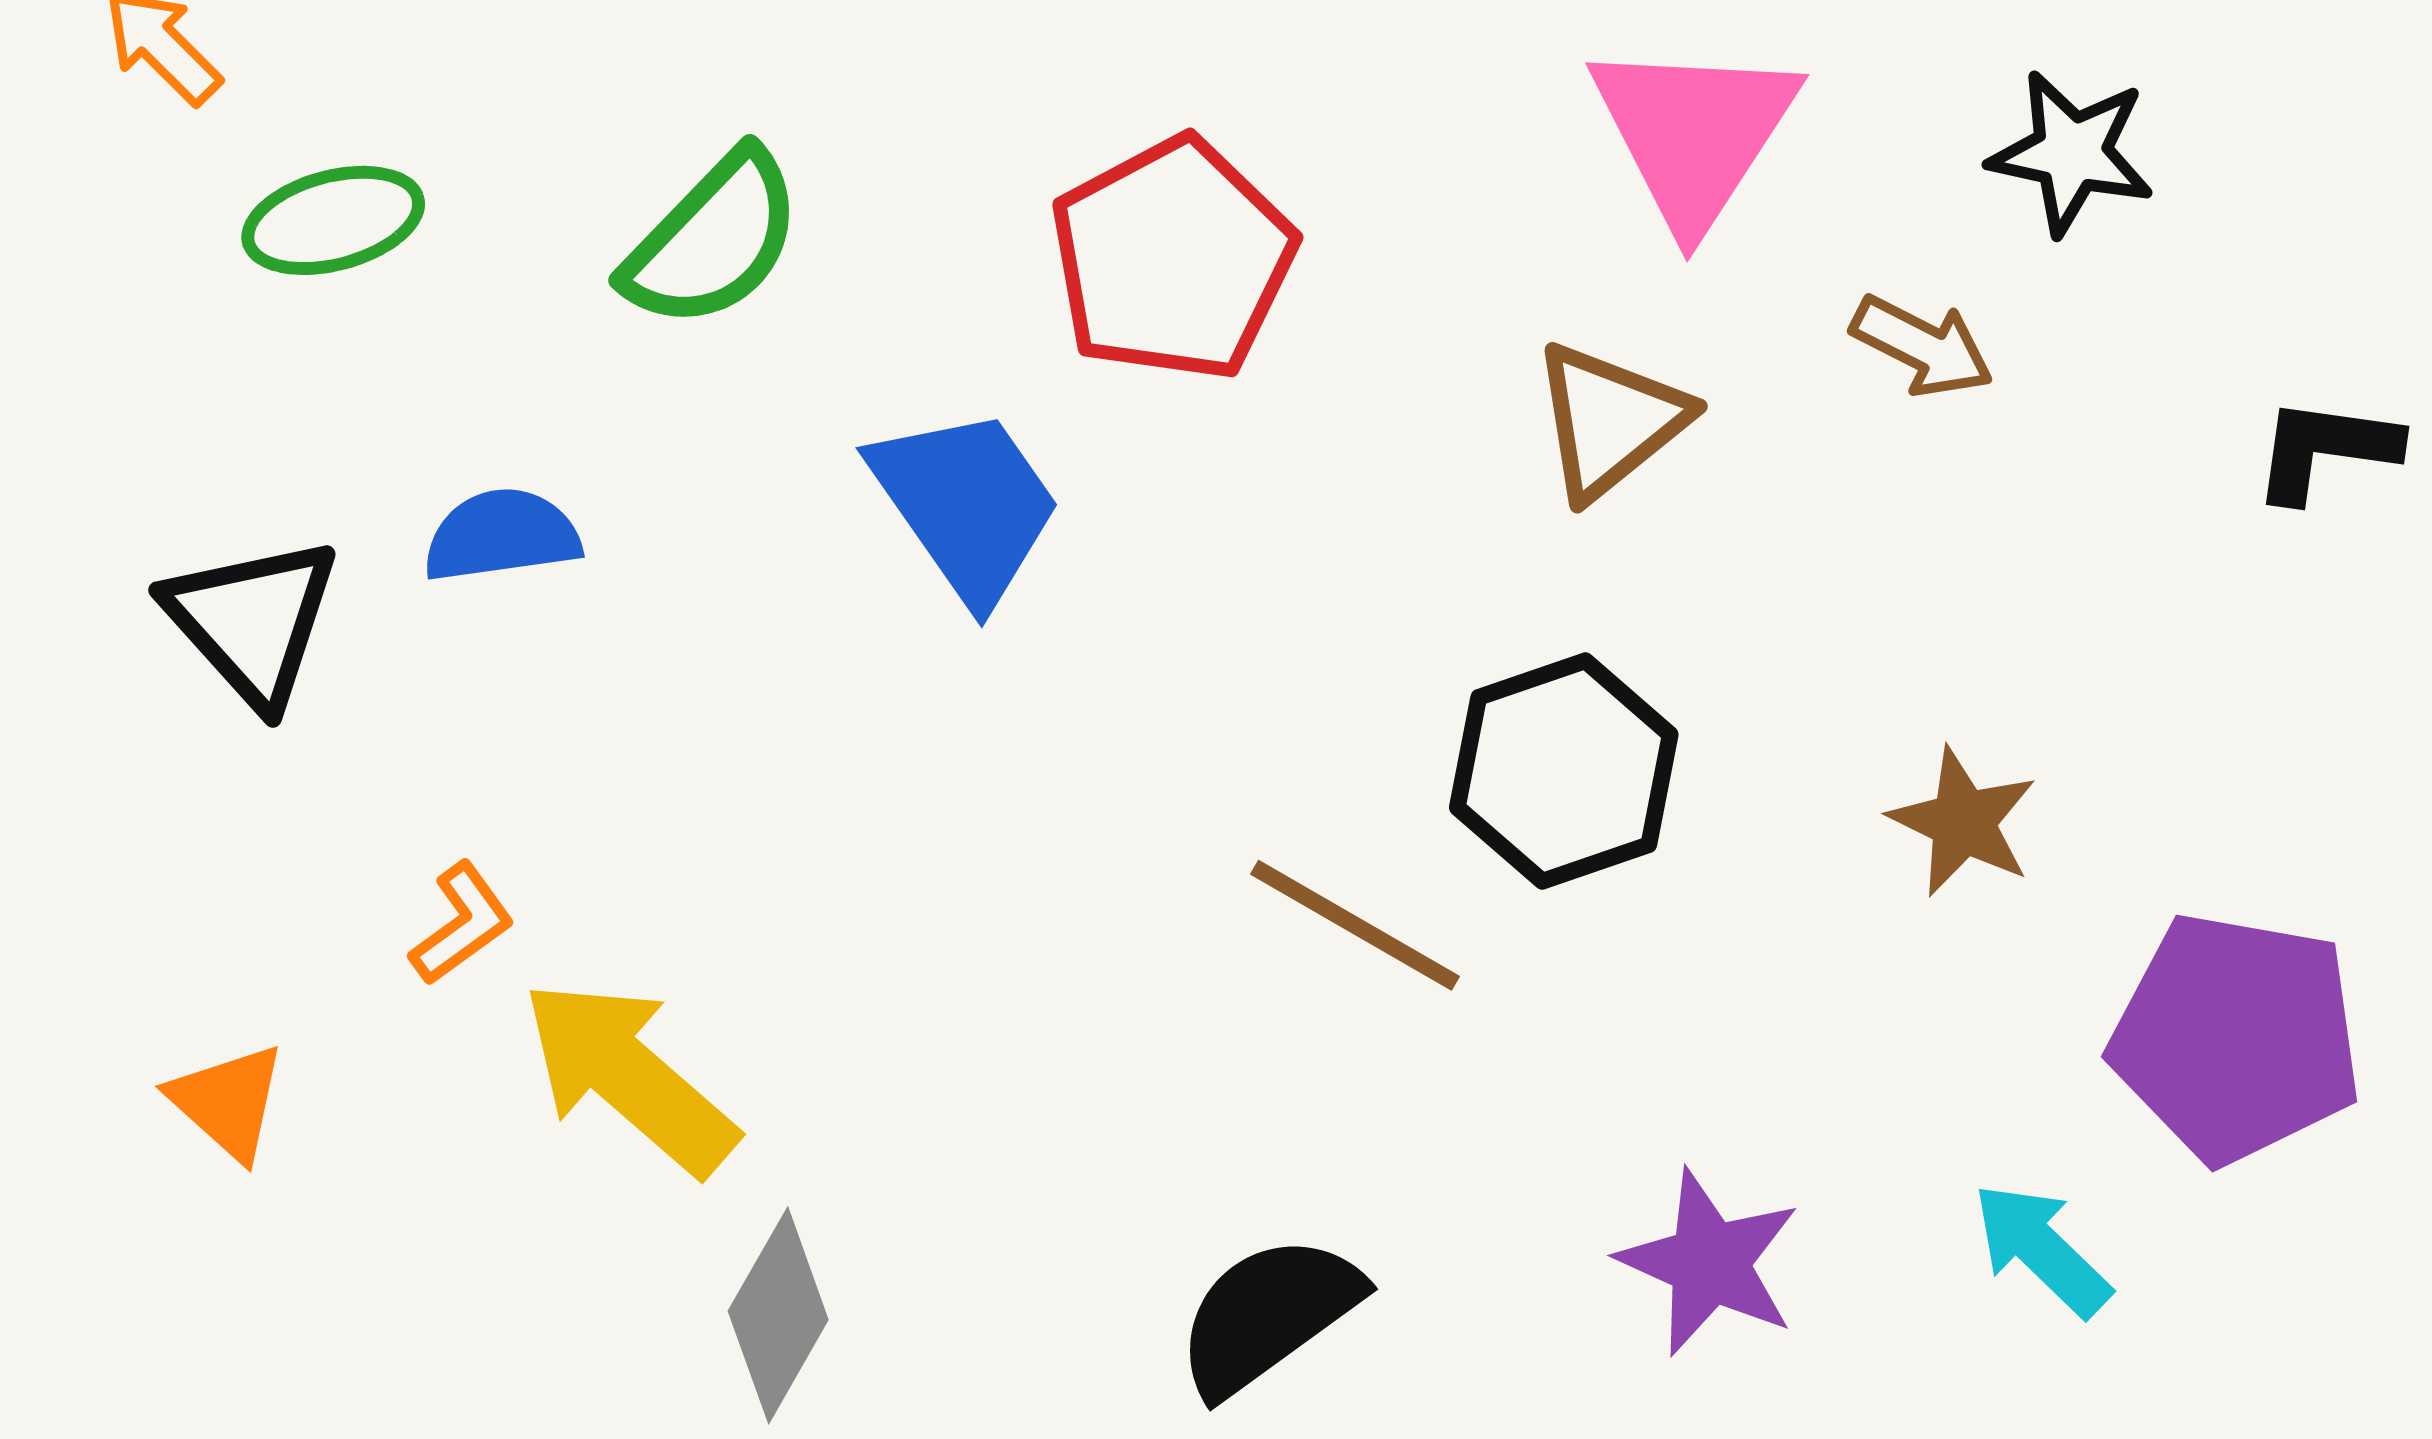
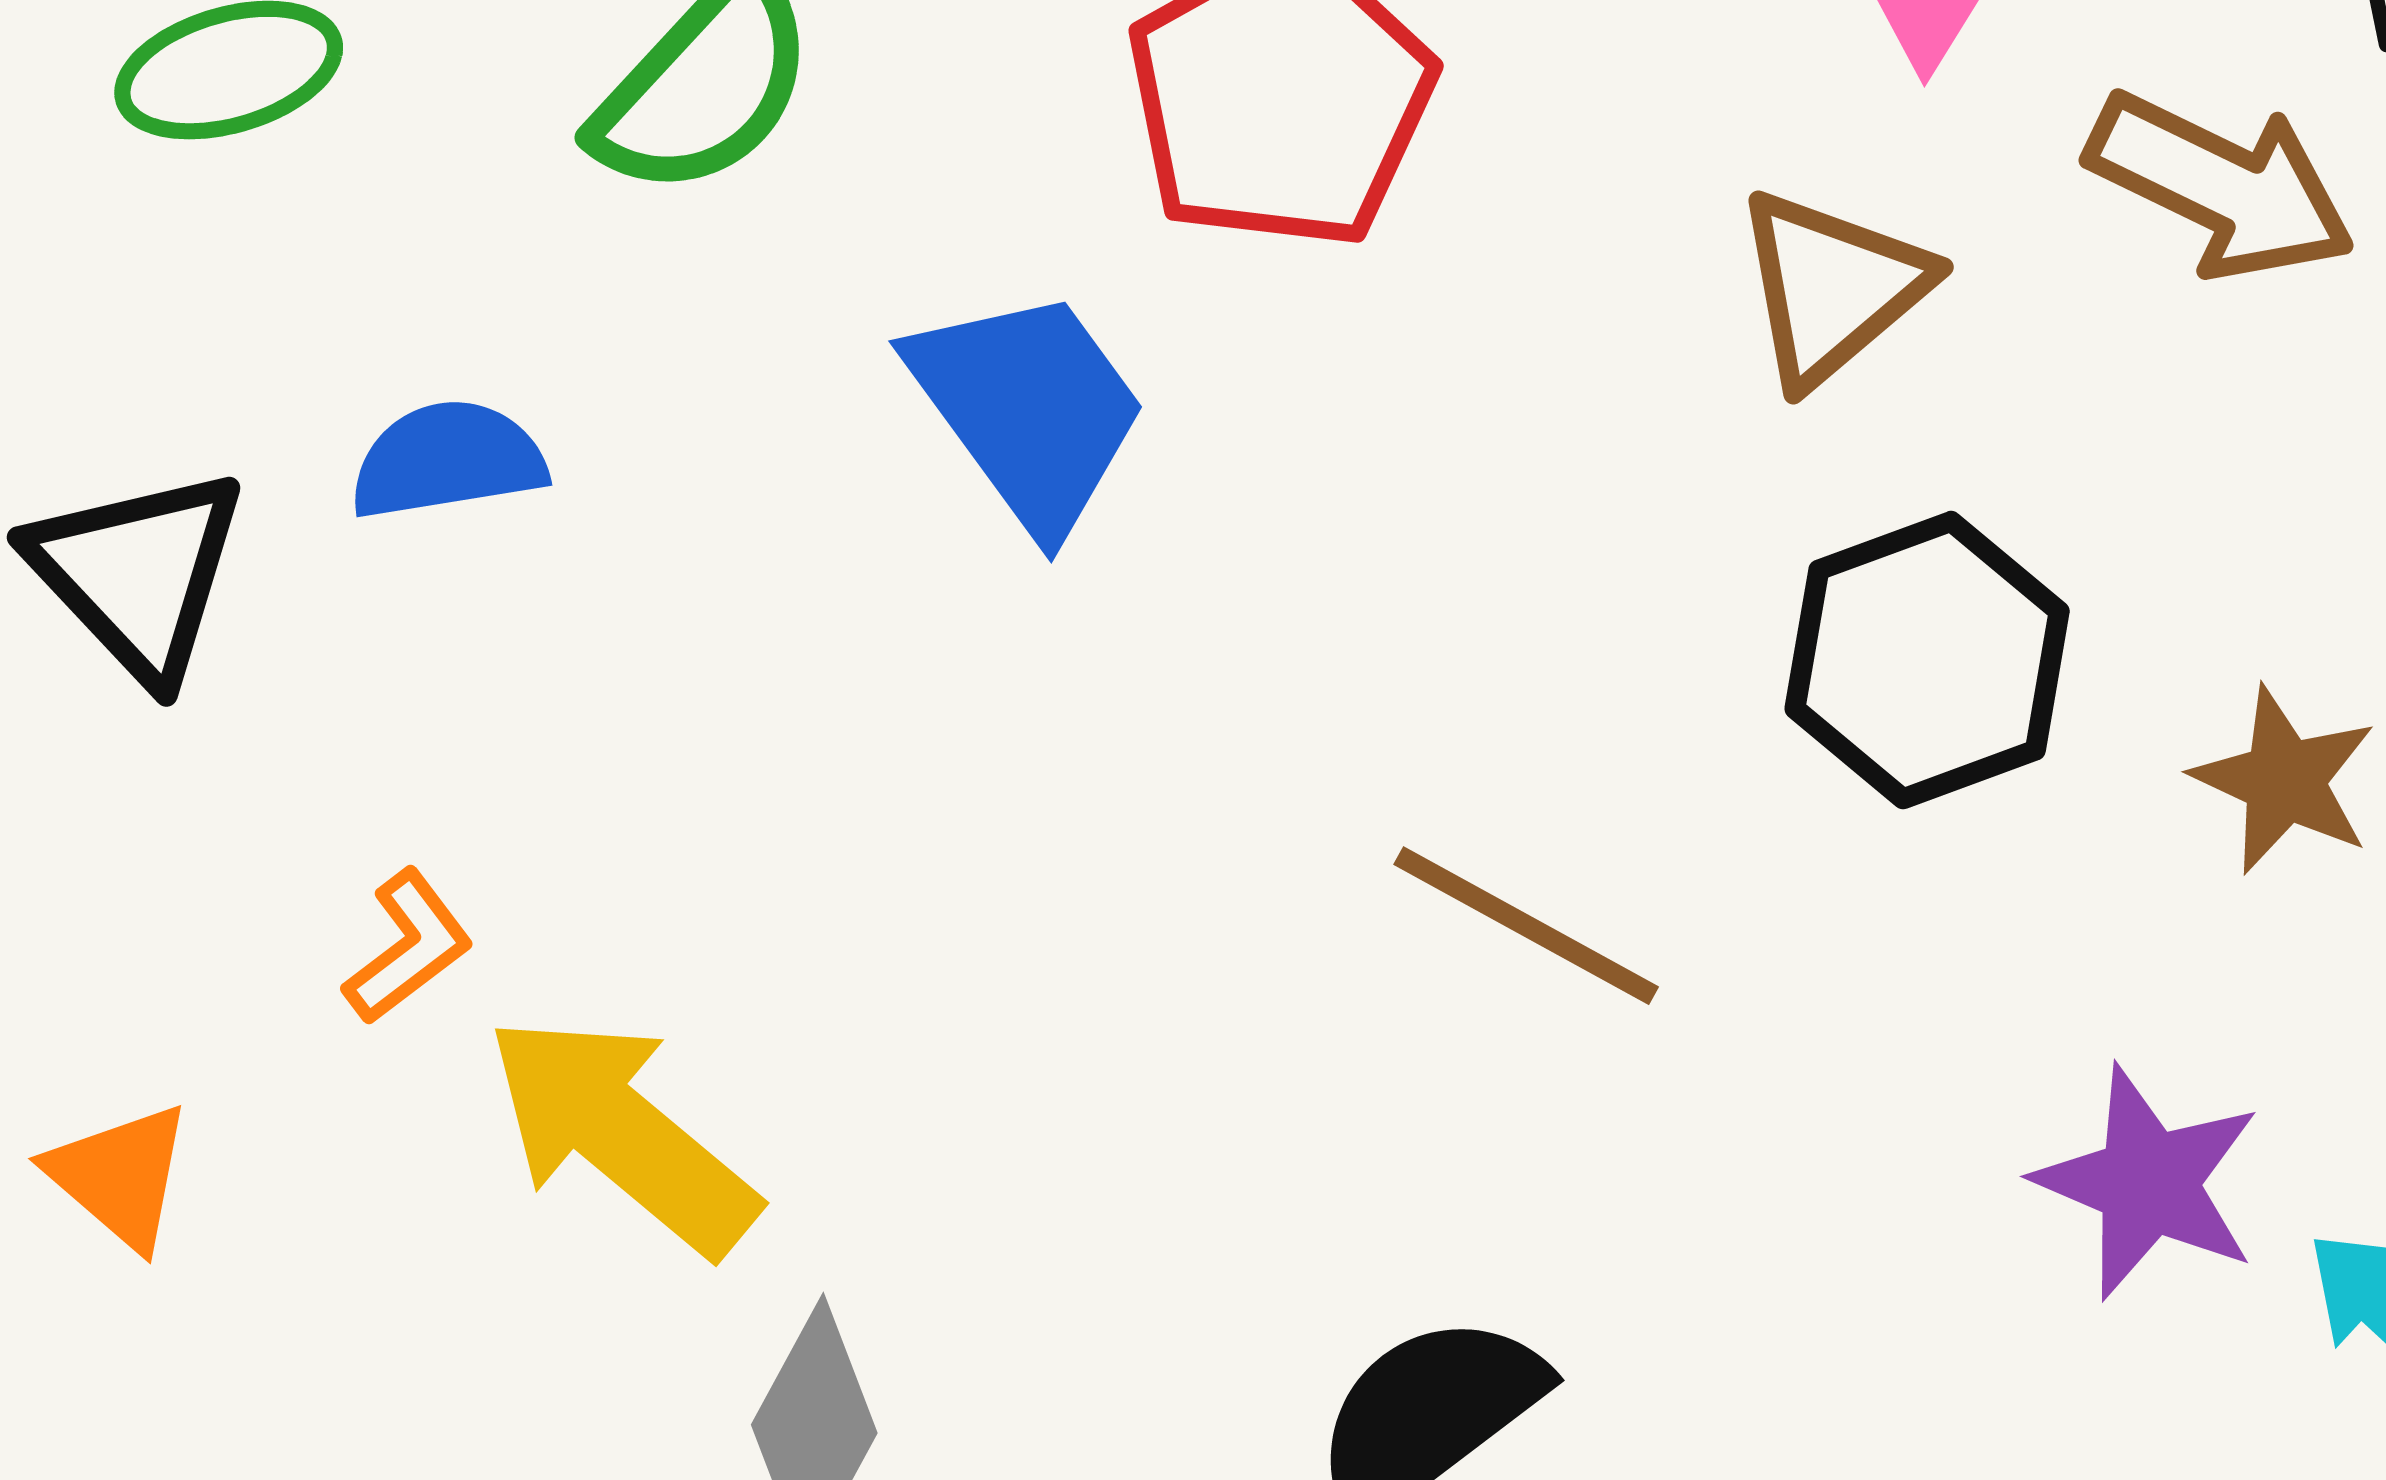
brown arrow: (1922, 346) -> (2221, 186), size x1.5
black hexagon: (1564, 771) -> (1927, 660), moved
purple star: (1709, 1263) -> (2148, 1183), moved

